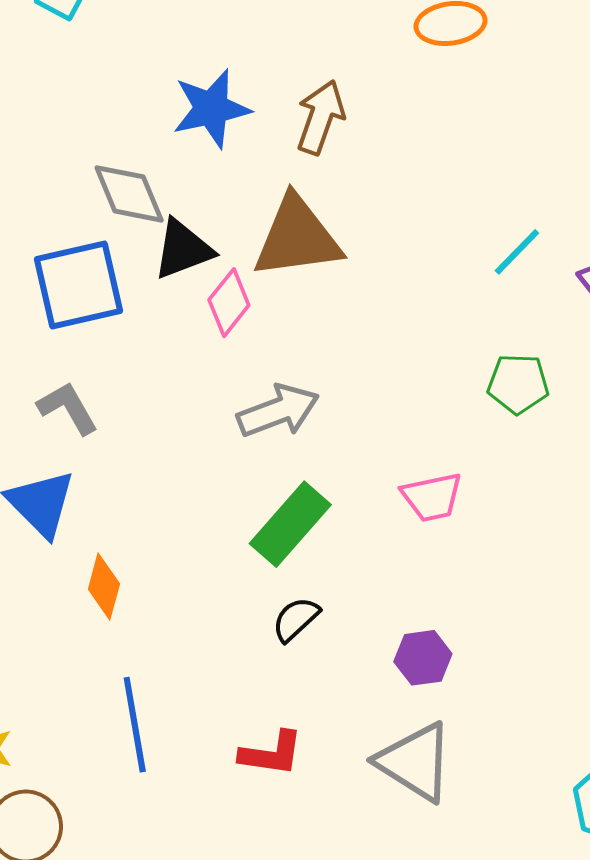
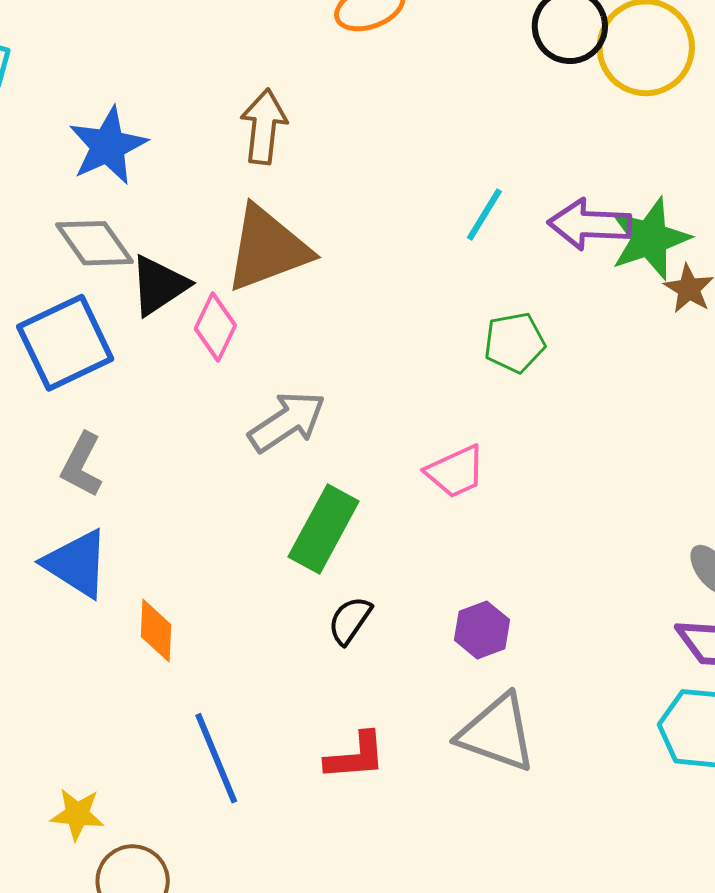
blue star: (211, 109) -> (108, 146), moved
gray L-shape: (68, 408) -> (82, 465), turned -110

